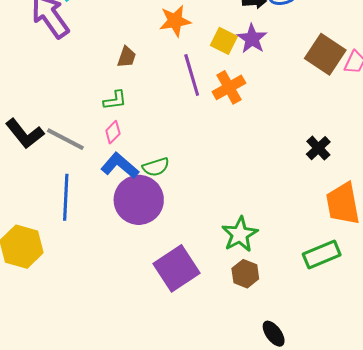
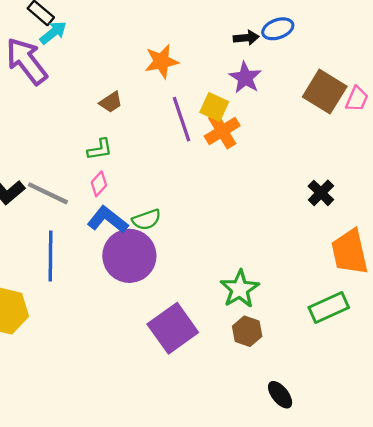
yellow square: (224, 41) -> (214, 107), moved
brown trapezoid: (127, 57) -> (111, 102), turned 40

